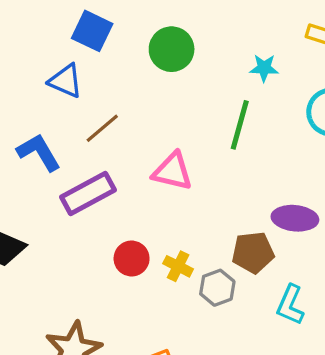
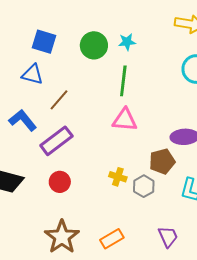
cyan star: (264, 68) -> (127, 42), moved
green line: (240, 125) -> (123, 81), moved
pink triangle: (173, 171) -> (125, 120), moved
red circle: (132, 259) -> (60, 182), moved

